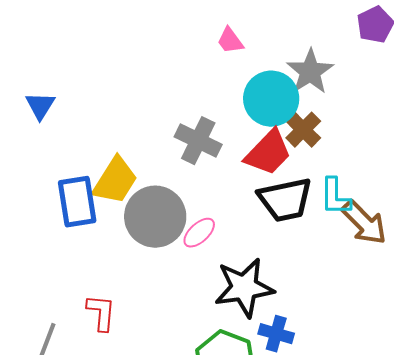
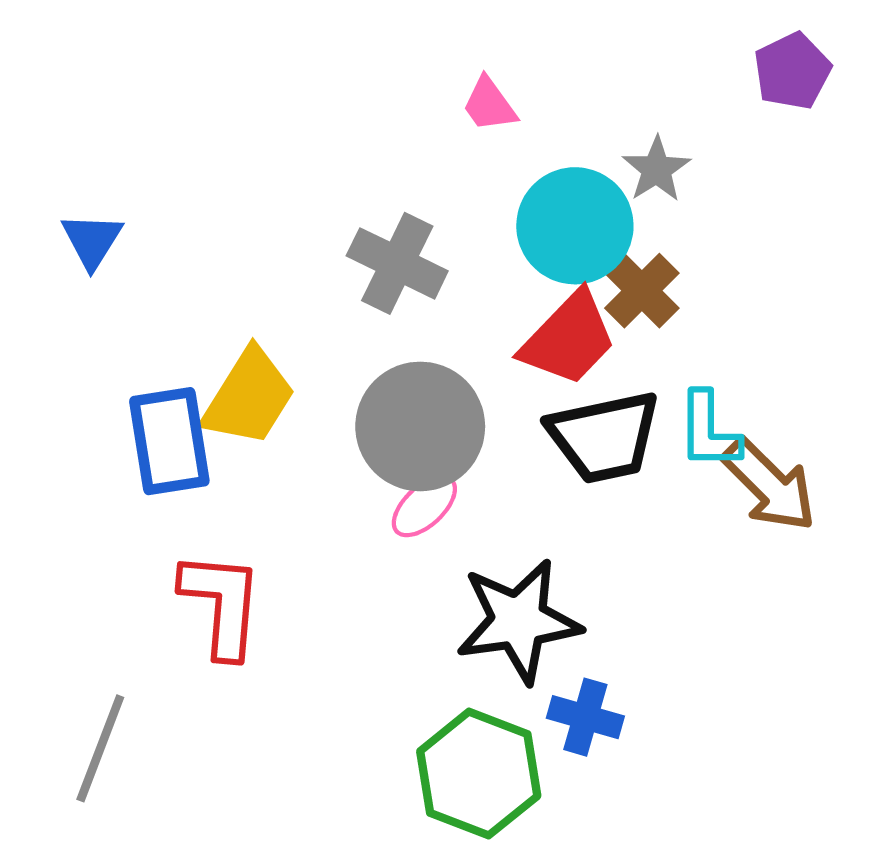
gray star: (310, 72) -> (656, 169), size x0.7
gray cross: (198, 141) -> (397, 263), moved
gray circle: (155, 217) -> (420, 426), moved
red L-shape: (101, 313) -> (222, 604), moved, size x1.4

